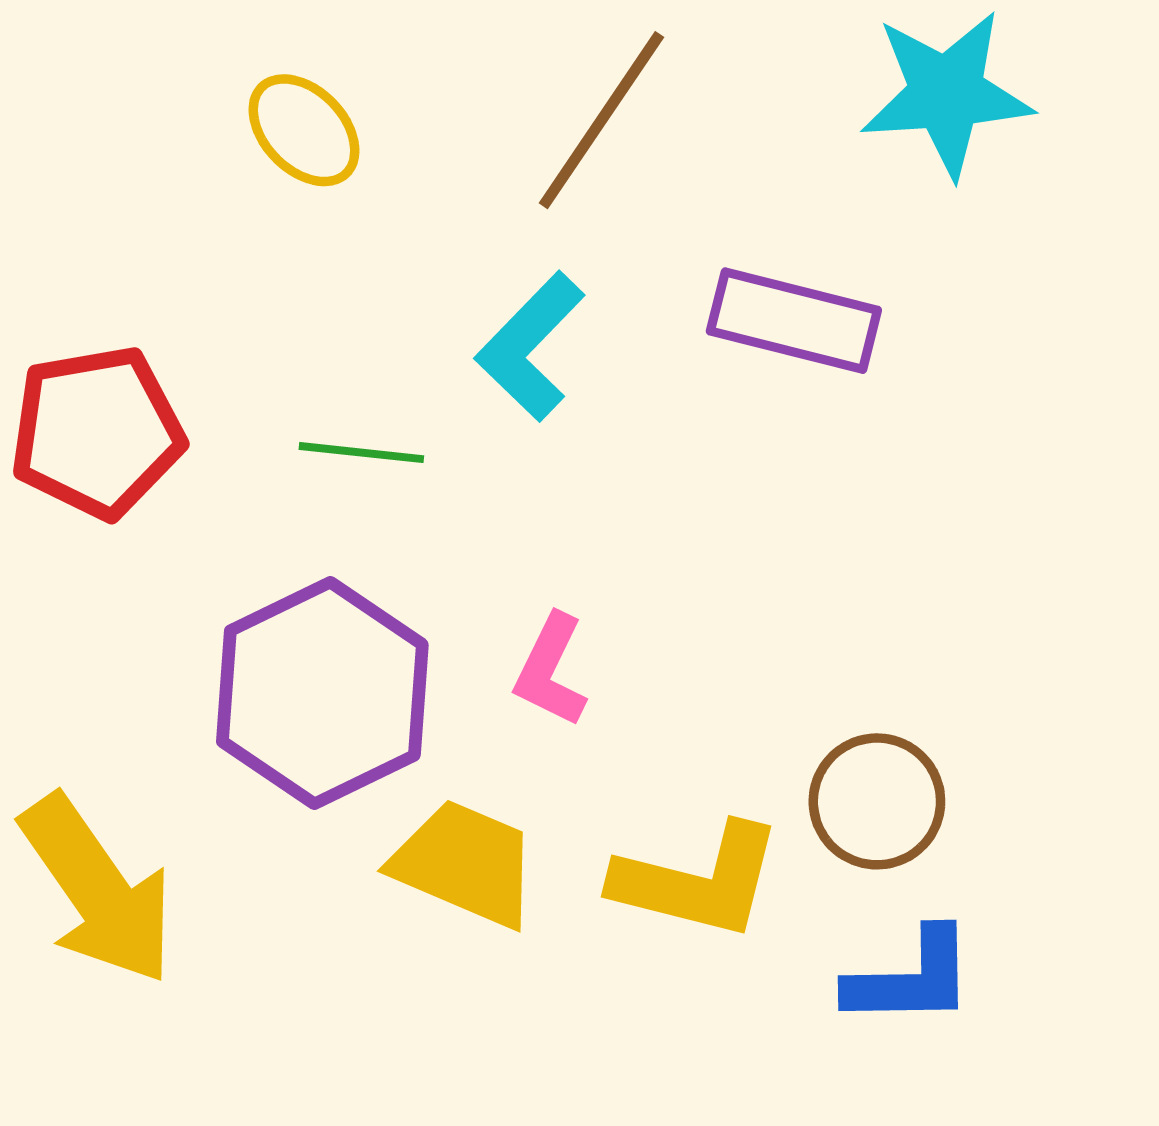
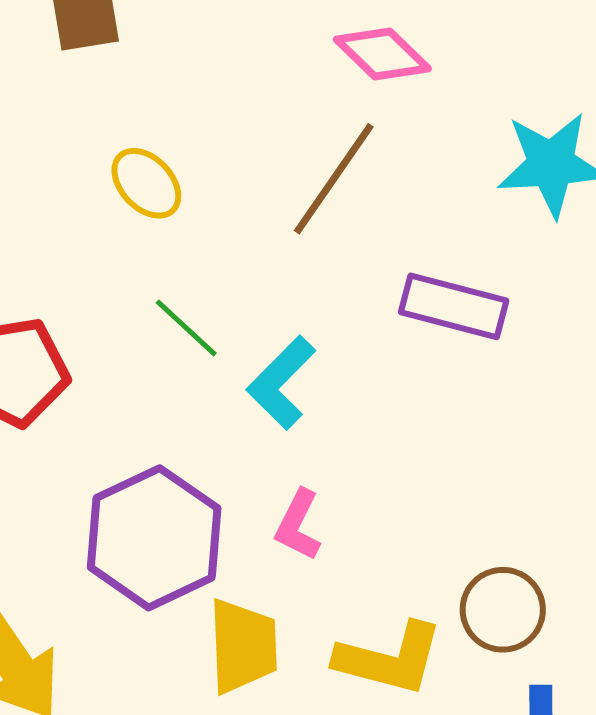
cyan L-shape: (530, 346) -> (281, 383), moved
green line: (361, 453) -> (186, 328), moved, turned 36
yellow trapezoid: (465, 864) -> (243, 646), turned 64

